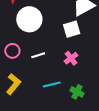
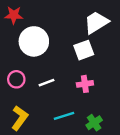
pink cross: (71, 58) -> (85, 84), turned 32
green cross: (77, 92) -> (94, 123), turned 32

